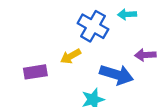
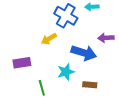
purple rectangle: (35, 72) -> (22, 63), moved

